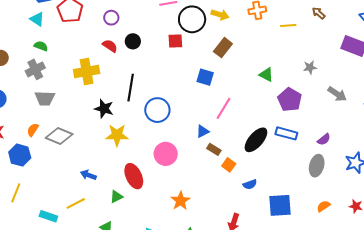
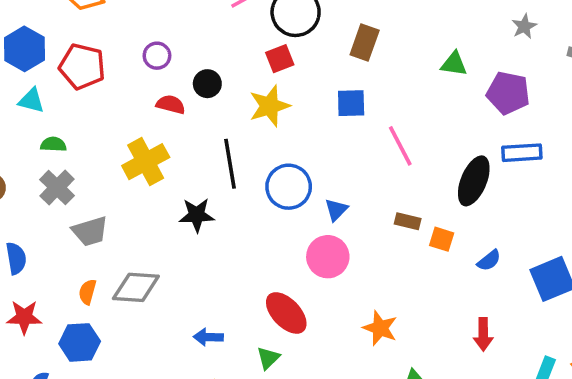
pink line: (223, 108) -> (400, 146), turned -40
blue triangle: (203, 131) -> (336, 210), moved
yellow star: (117, 135) -> (269, 106), moved

